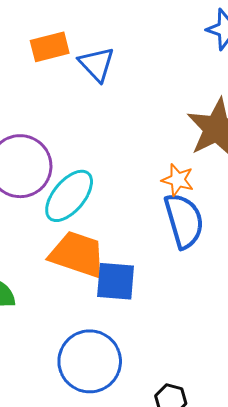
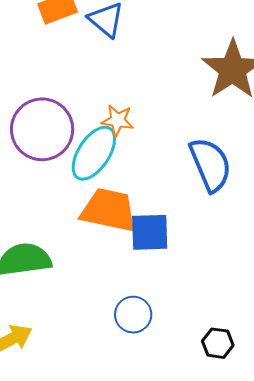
orange star: (178, 180) -> (118, 120), moved
blue circle: (90, 361) -> (133, 315), size x0.6

